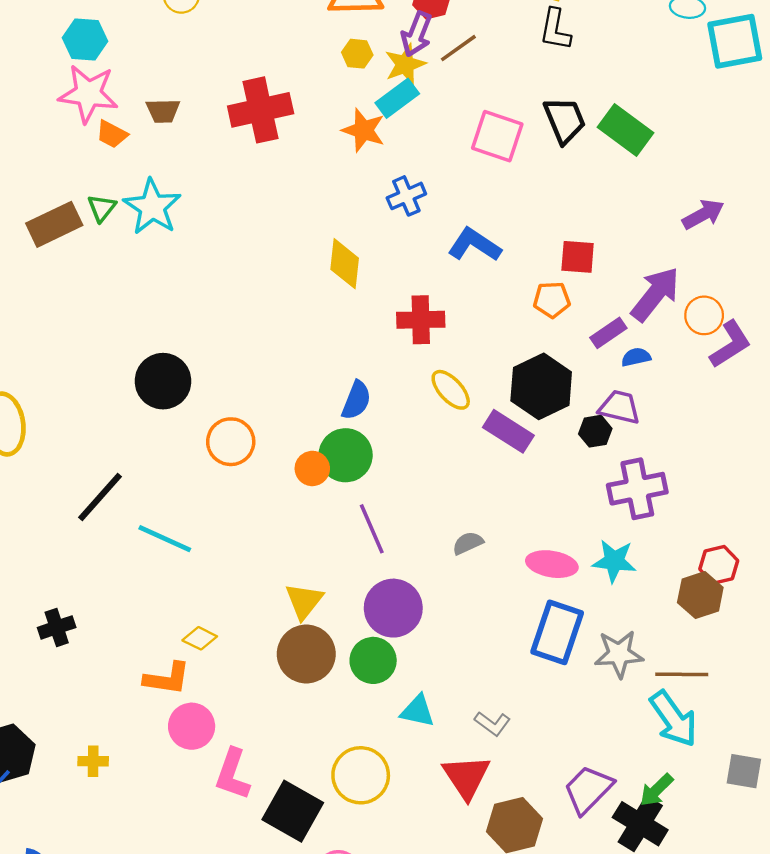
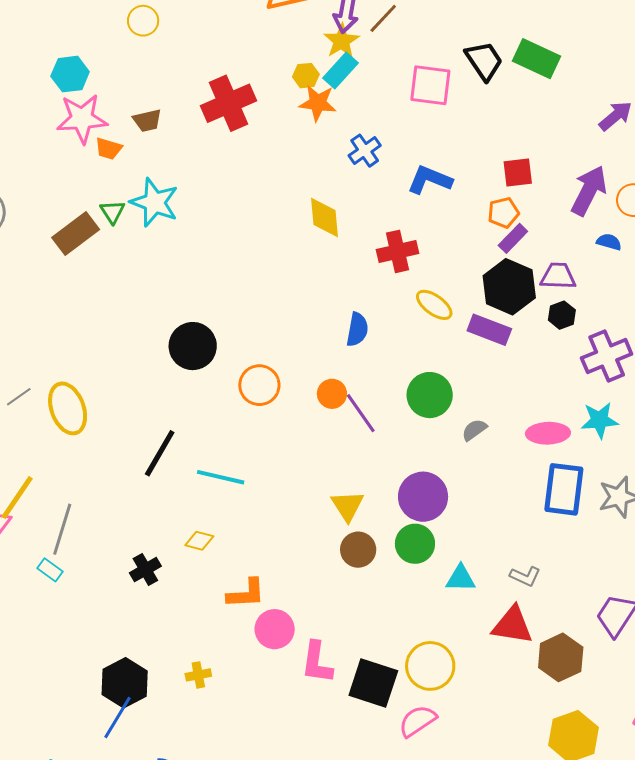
yellow hexagon: (357, 54) -> (306, 76), moved
purple rectangle: (608, 333) -> (513, 238), moved
blue semicircle: (636, 357) -> (609, 242), moved, turned 40
purple trapezoid: (619, 407) -> (558, 276), moved
green circle: (346, 455) -> (430, 395), moved
purple line: (372, 529) -> (361, 413), moved
yellow diamond: (200, 638) -> (199, 541), moved
brown circle: (306, 654) -> (358, 550), size x0.7
yellow circle: (361, 775) -> (430, 666), moved
red triangle: (466, 777) -> (512, 625), turned -36

